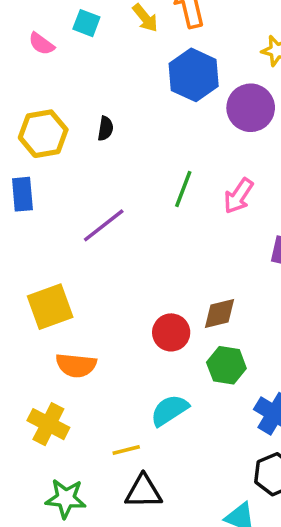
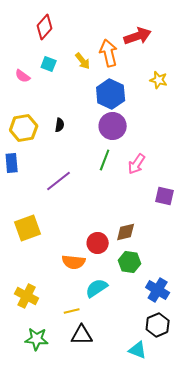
purple circle: (251, 108) -> (113, 126), moved
orange semicircle: (76, 365) -> (74, 262), moved

